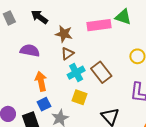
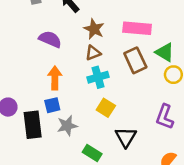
green triangle: (123, 17) -> (165, 52), moved
brown rectangle: (101, 72) -> (135, 60), moved
yellow square: (79, 97) -> (106, 108), moved

